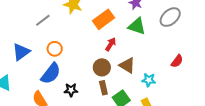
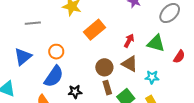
orange rectangle: (103, 19) -> (95, 30), moved
gray line: (43, 20) -> (33, 23), moved, turned 35
green triangle: (137, 26) -> (156, 43), moved
red arrow: (111, 44) -> (129, 41), moved

